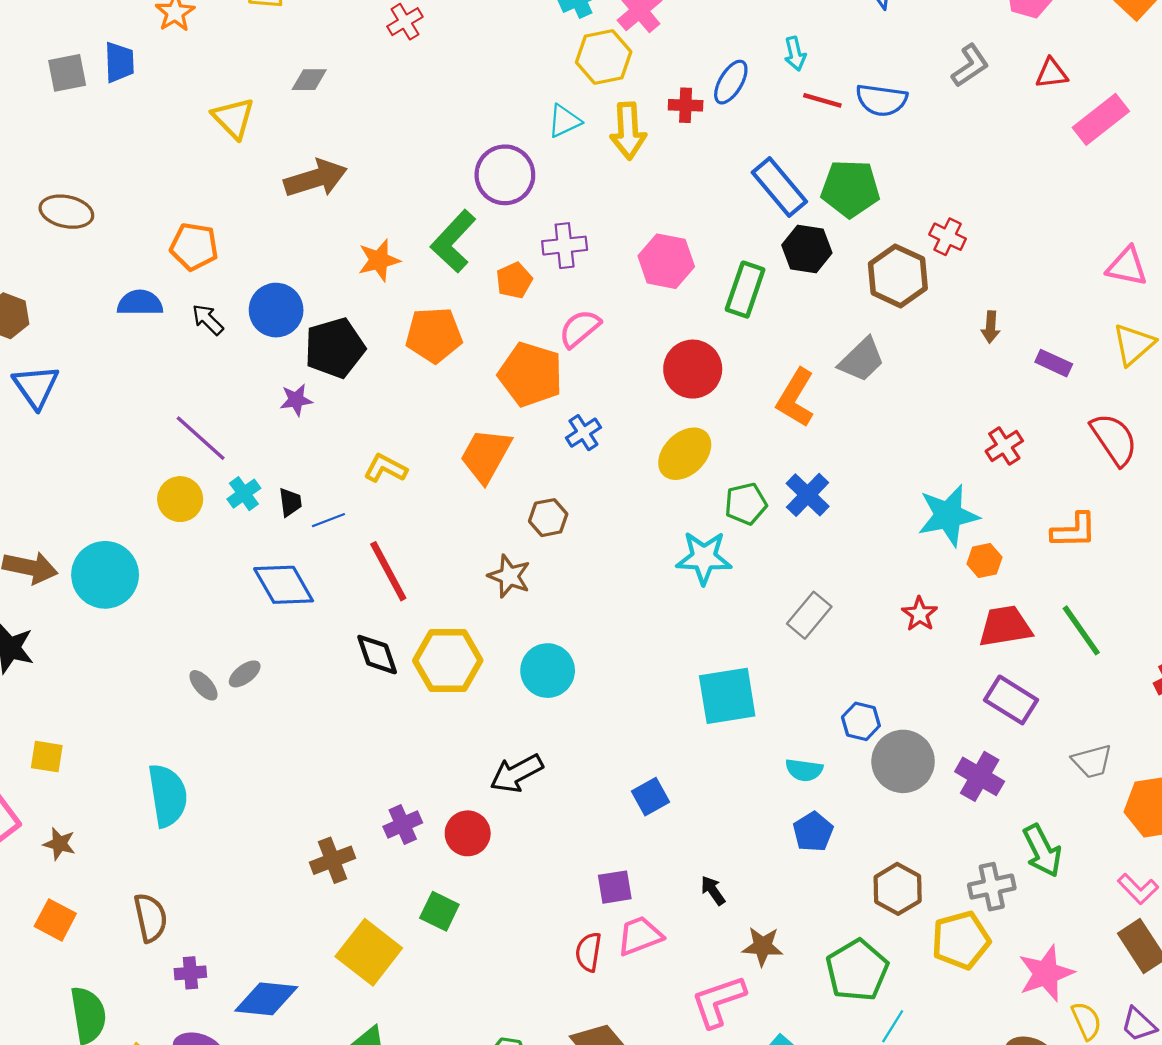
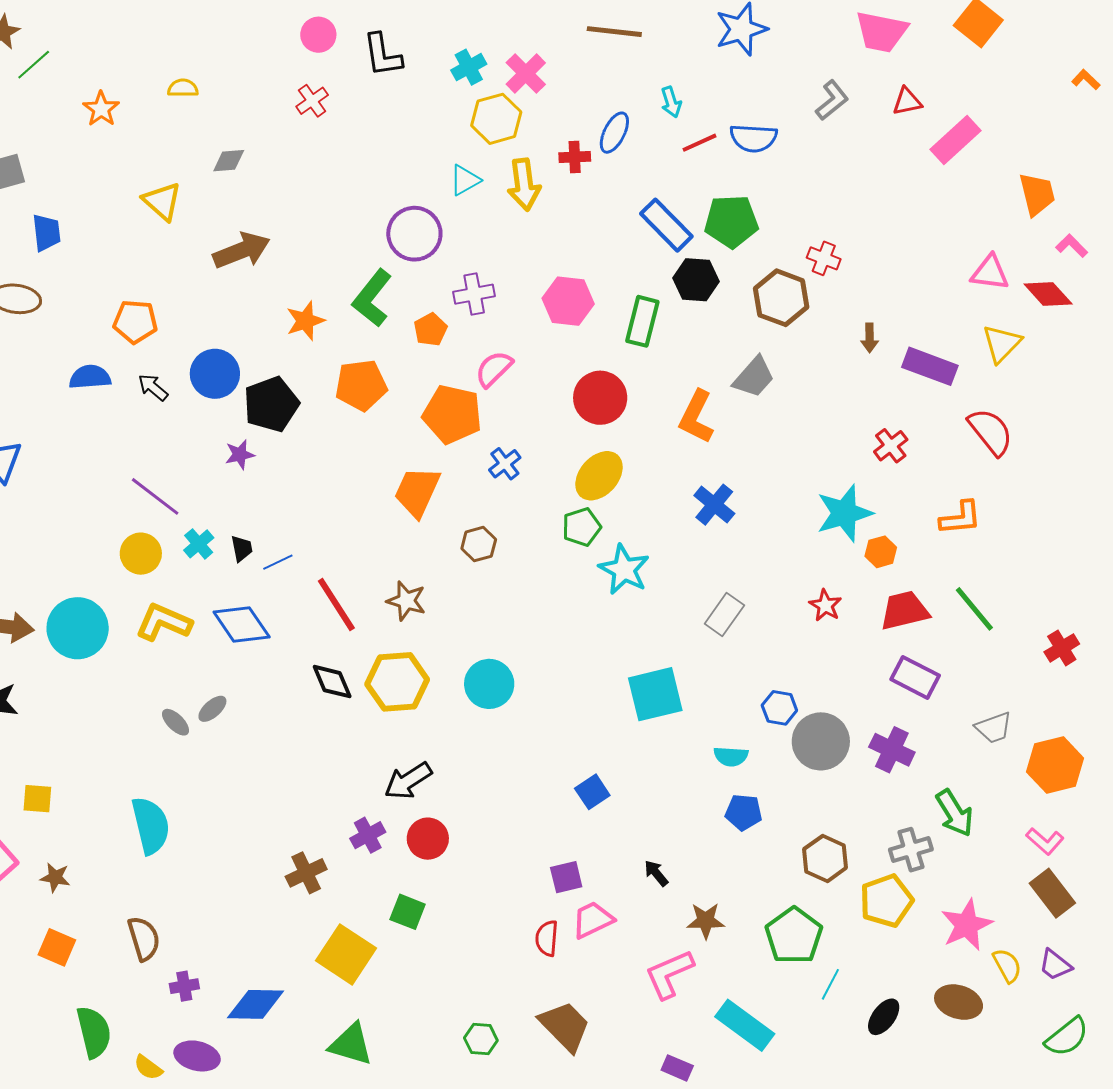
blue trapezoid: (119, 62) -> (46, 233), moved
red line: (822, 100) -> (700, 143), turned -36
purple rectangle: (1054, 363) -> (930, 366), size x1.6
yellow L-shape: (385, 468) -> (164, 622), moved, size x1.4
green pentagon: (746, 504) -> (582, 527), moved
cyan star: (704, 558) -> (624, 569), turned 30
brown star: (509, 576) -> (406, 601), moved
black arrow: (517, 773) -> (408, 781), moved
blue pentagon: (813, 832) -> (744, 812), turned -30

